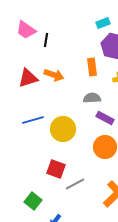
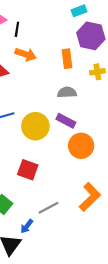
orange arrow: (54, 75) -> (26, 54), moved
purple rectangle: (105, 118) -> (66, 121), moved
gray line: (75, 184) -> (48, 208), moved

